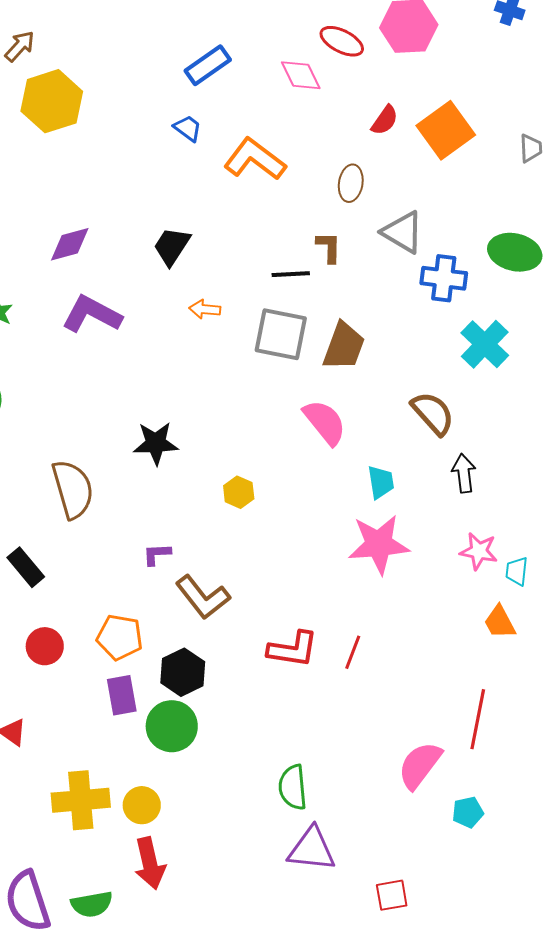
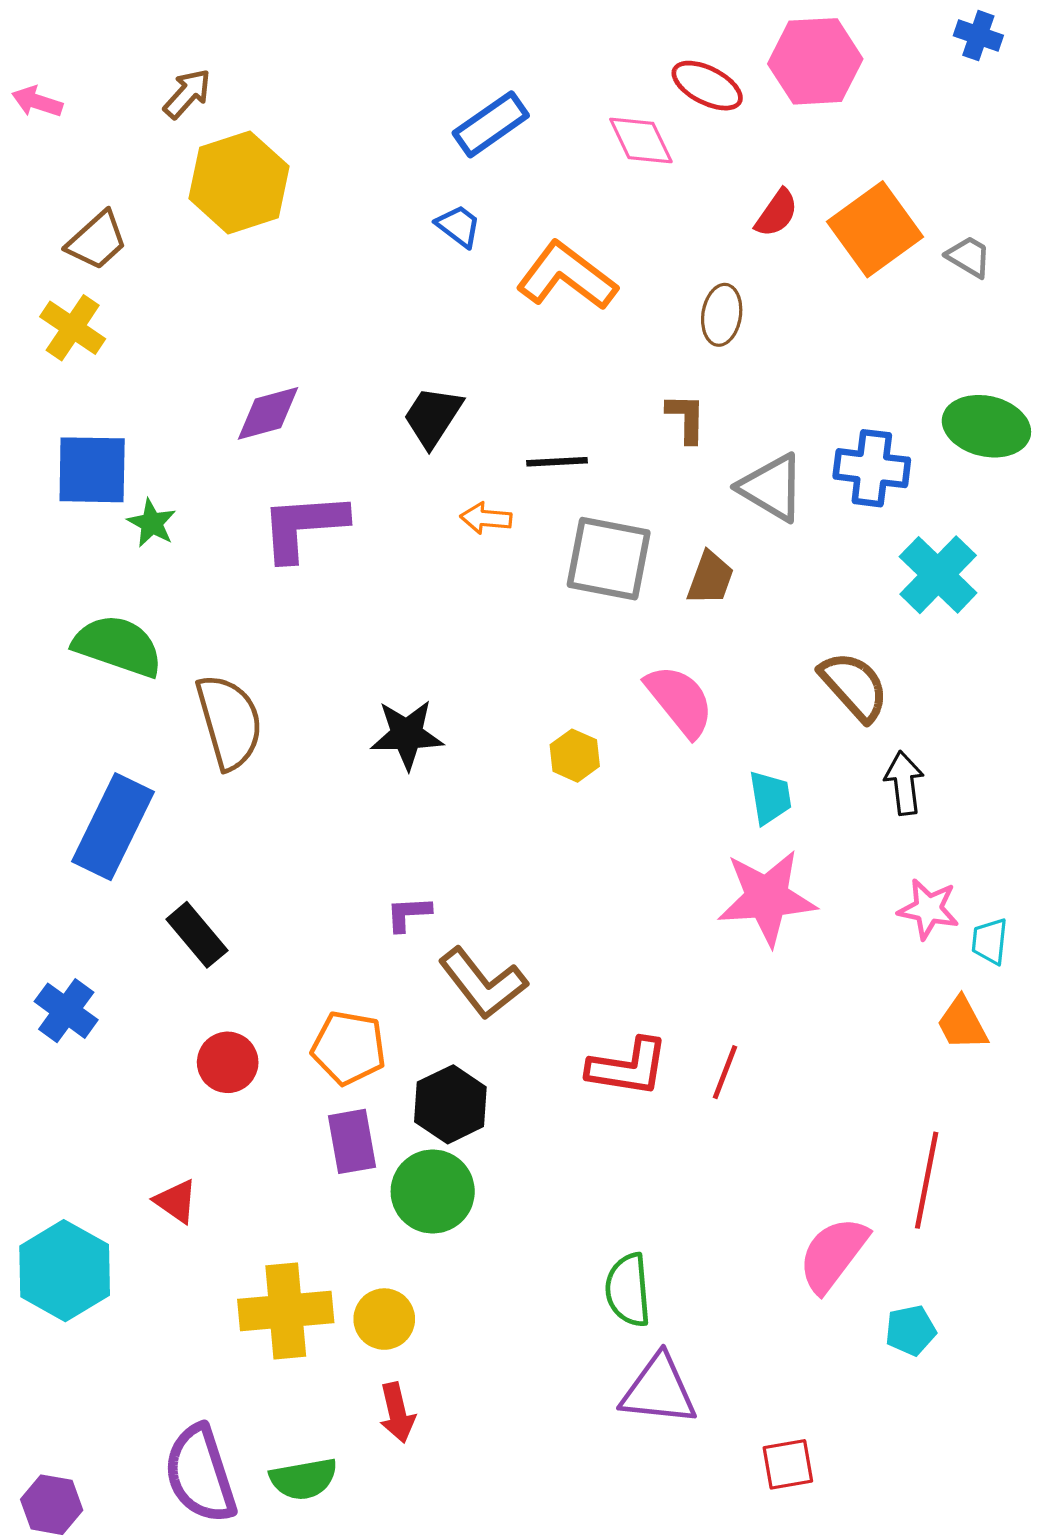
gray trapezoid: (531, 148) -> (969, 257), moved, turned -56
gray triangle: (403, 232) -> (772, 488), moved
black line: (291, 274) -> (557, 462), moved
purple L-shape: (92, 314) -> (304, 526), turned -32
brown trapezoid: (344, 346) -> (710, 578), size x0.7
brown semicircle: (73, 489) -> (229, 722), moved
yellow hexagon: (239, 492) -> (575, 756), moved
red arrow: (150, 863) -> (397, 1413), size x0.7

